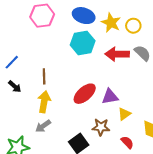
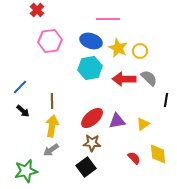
yellow triangle: (124, 114) -> (143, 124), moved
brown star: (101, 127) -> (92, 143), moved
red semicircle: (127, 142) -> (134, 158), moved

